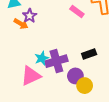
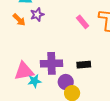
orange arrow: (21, 24) -> (19, 20), moved
cyan star: (42, 58) -> (34, 81), moved

